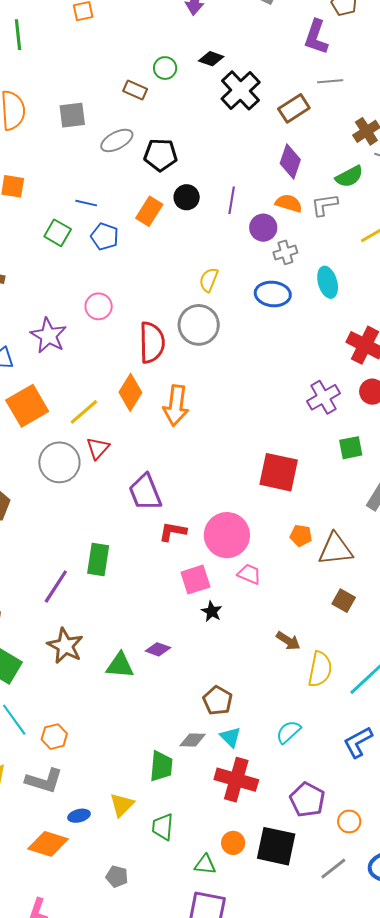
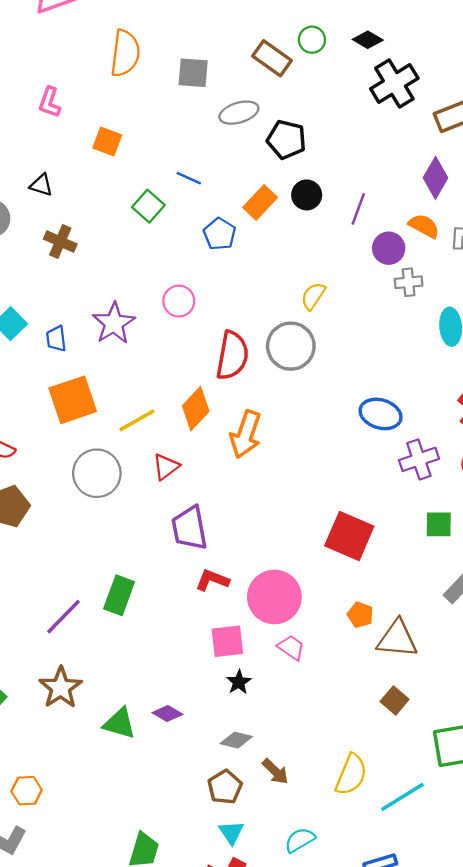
brown rectangle: (135, 90) -> (272, 58), size x1.4
blue pentagon: (105, 237) -> (220, 234), moved
blue ellipse: (273, 294) -> (381, 414), moved
red triangle: (98, 448) -> (166, 467), moved
brown arrow: (288, 641) -> (275, 771), moved
gray diamond: (193, 740) -> (236, 740), moved

